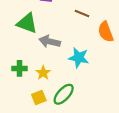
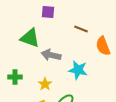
green cross: (19, 68) -> (15, 77), moved

